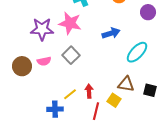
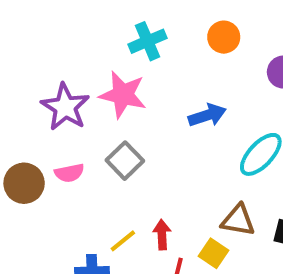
purple star: (42, 29) -> (65, 107), turned 30

